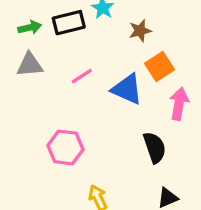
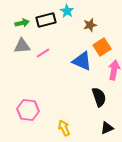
pink line: (82, 76) -> (43, 53), moved
pink hexagon: (65, 147) -> (28, 110), moved

